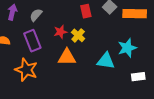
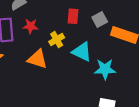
red star: (60, 32) -> (31, 26), moved
cyan triangle: (106, 61) -> (82, 52), moved

